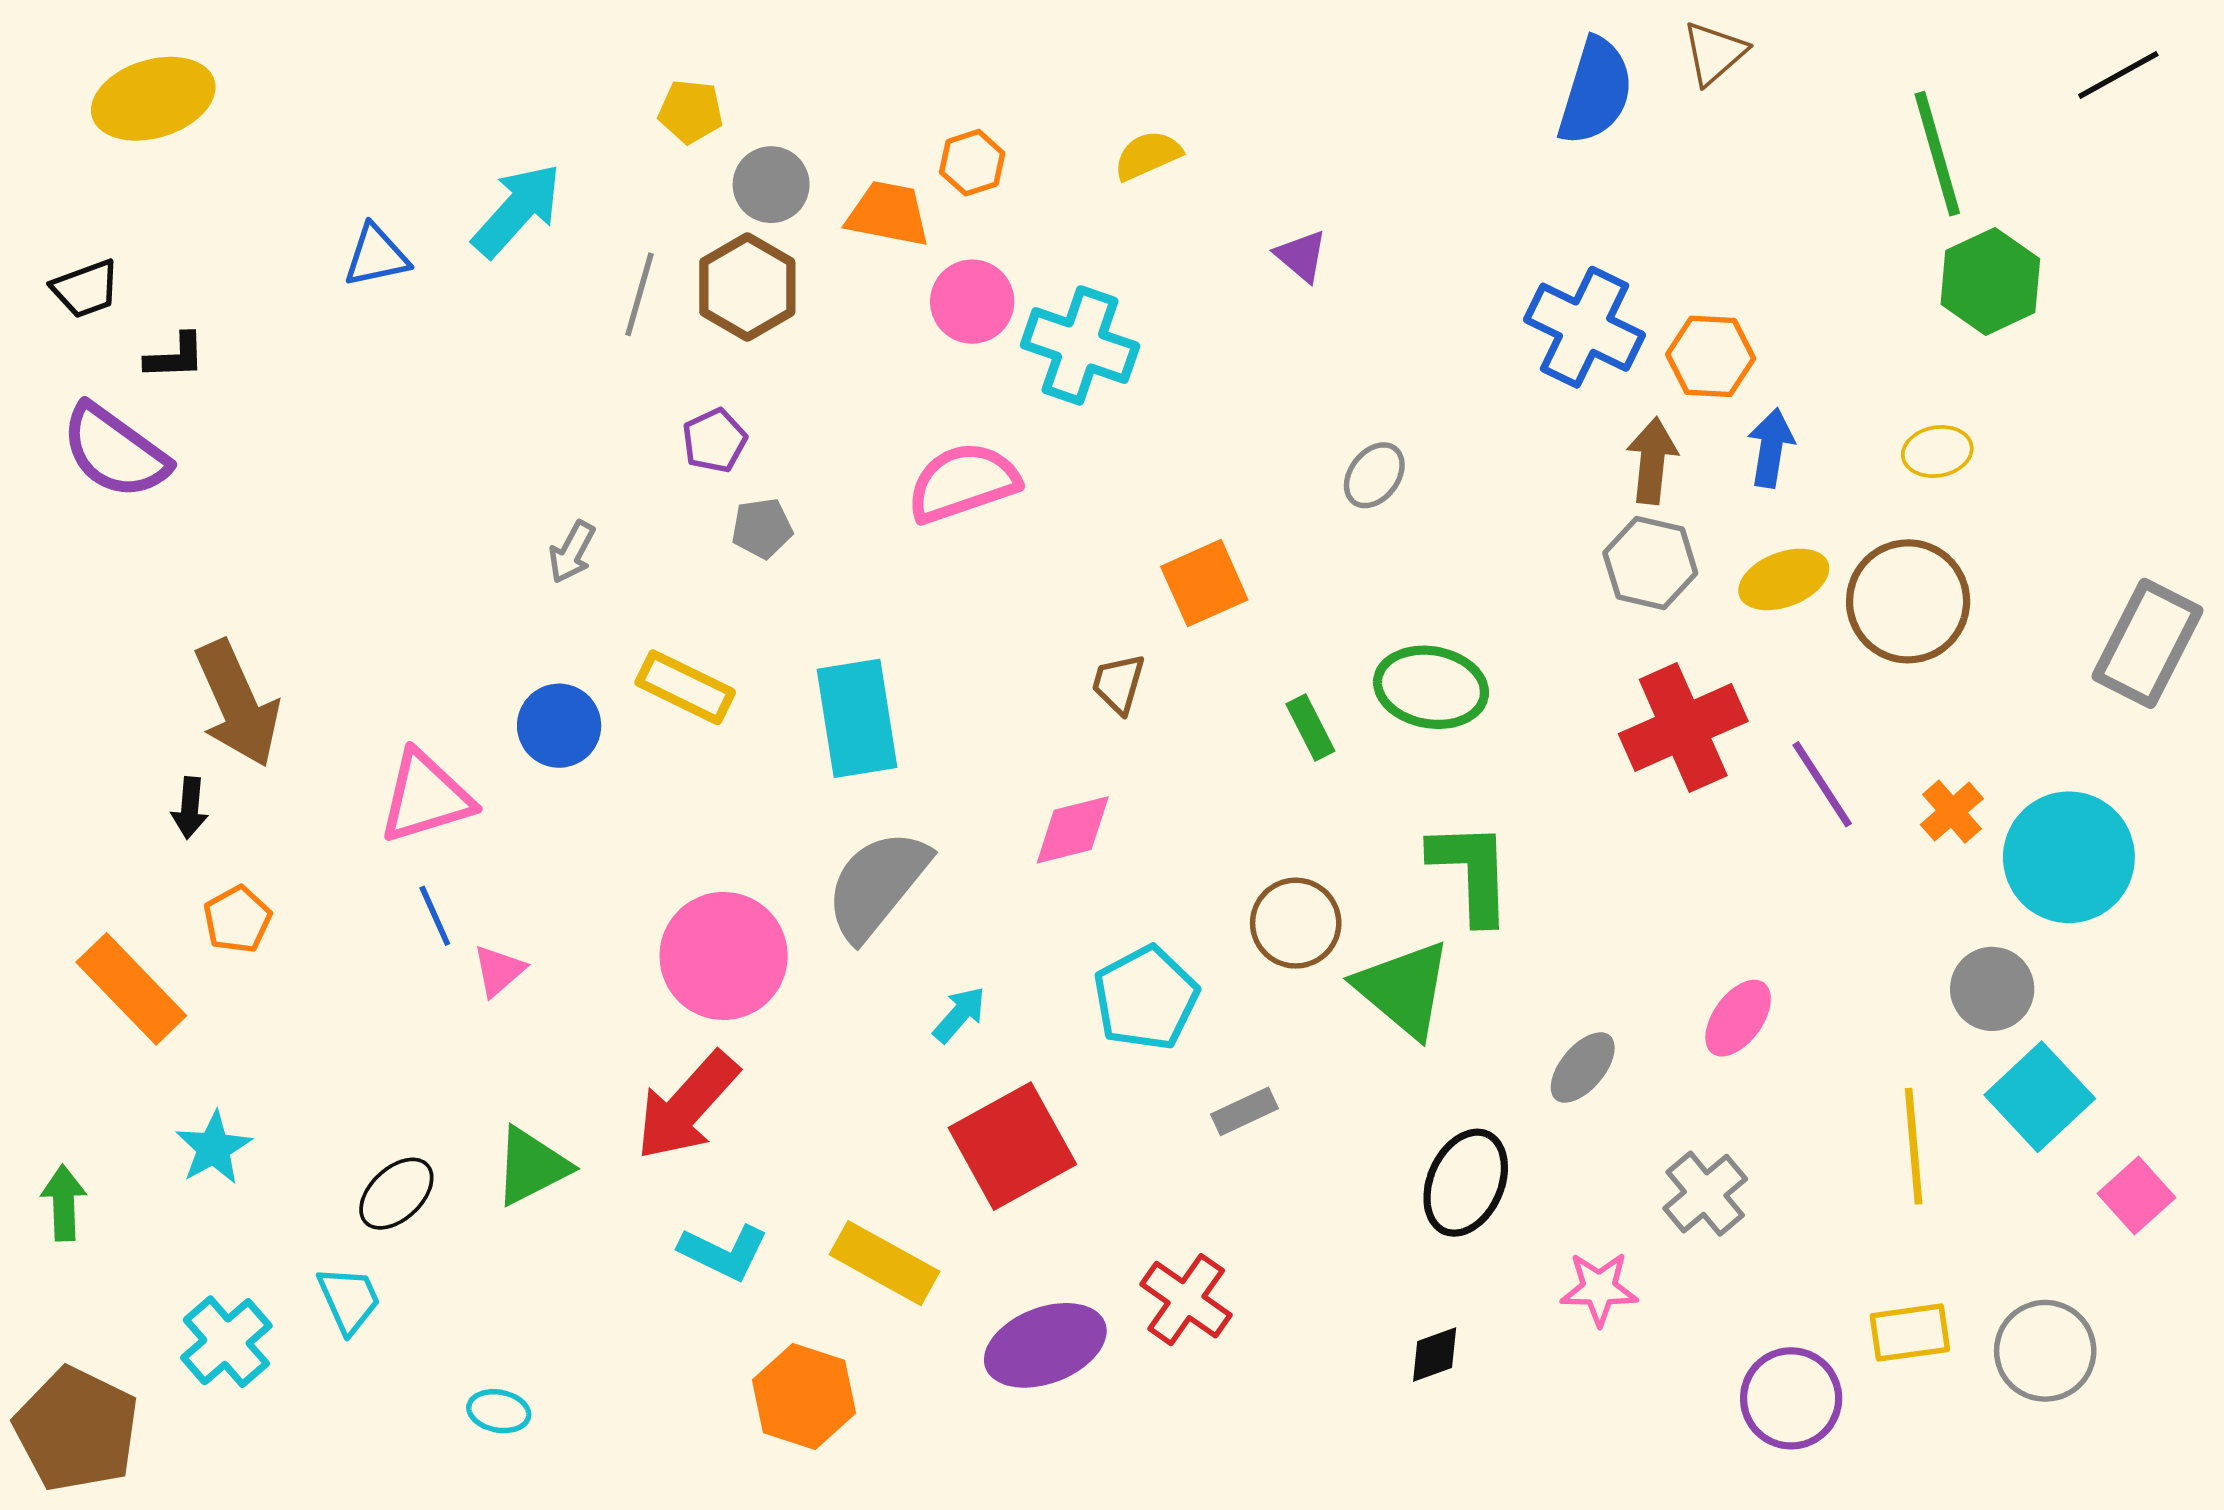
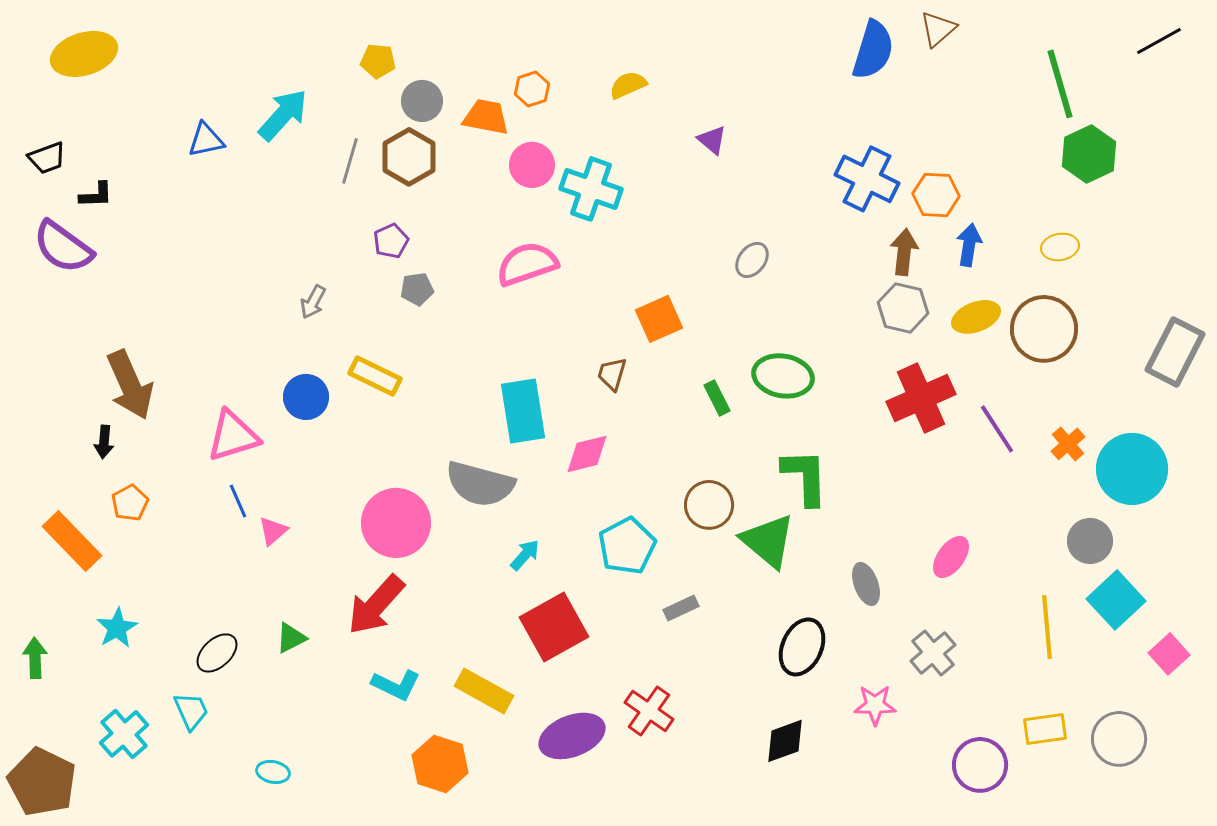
cyan rectangle: (857, 718) -> (523, 411), moved
gray semicircle: (877, 885) -> (480, 484), turned -114
gray ellipse: (1583, 1067) -> (866, 584), turned -60
green triangle: (532, 1166) -> (291, 638), size x0.7
black diamond: (1435, 1354) -> (785, 741), size x1.4

